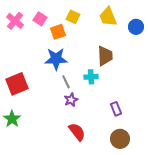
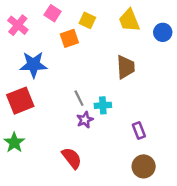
pink square: (40, 19) -> (53, 13), moved
blue star: (56, 59) -> (33, 65), moved
cyan cross: (91, 77) -> (103, 105), moved
red semicircle: (77, 132) -> (72, 158), moved

